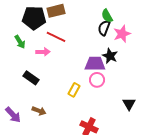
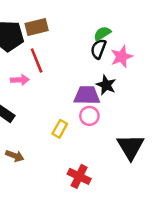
green semicircle: (107, 16) -> (102, 33), turned 88
red line: (56, 37) -> (37, 61), turned 42
black triangle: (129, 104) -> (131, 147), size x1.6

